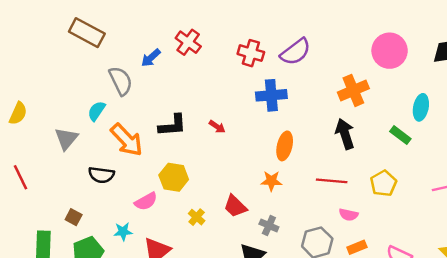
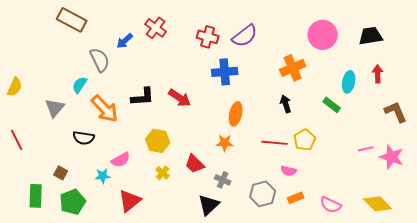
red arrow: (217, 127) -> (180, 98), size x1.6
black arrow: (345, 134) -> (286, 104), size x0.7
yellow hexagon: (174, 177) -> (158, 141), moved
yellow pentagon: (384, 183) -> (305, 140), moved
cyan star: (123, 232) -> (103, 176), moved

